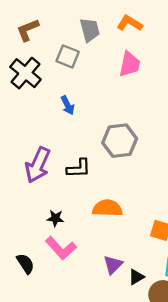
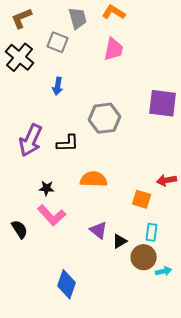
blue arrow: (68, 105) -> (58, 86), turned 36
purple triangle: (113, 265) -> (99, 230), turned -36

